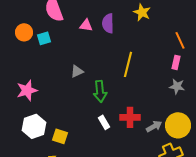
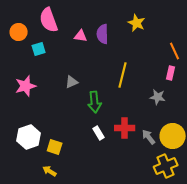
orange circle: (24, 32) -> (19, 32), moved
gray star: (177, 86) -> (158, 97), moved
pink star: (27, 90) -> (26, 86), moved
gray arrow: (154, 126) -> (149, 137), turned -98

